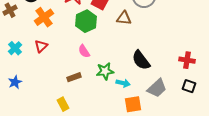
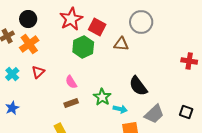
orange cross: (44, 17) -> (29, 44), moved
pink semicircle: (84, 51) -> (71, 82), moved
red cross: (187, 60) -> (189, 61), moved
green star: (105, 71) -> (102, 97), turned -30

